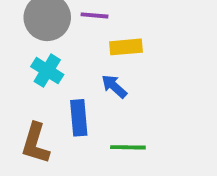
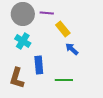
yellow rectangle: (126, 47) -> (63, 29), turned 56
blue arrow: (114, 86) -> (72, 49), moved

